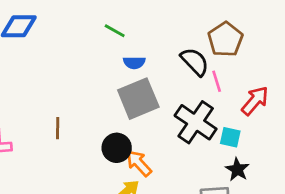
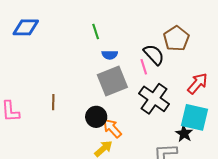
green line: (115, 31) -> (96, 31), turned 42
pink line: (217, 81) -> (144, 67), moved
cyan square: (230, 137) -> (195, 117), moved, size x1.8

